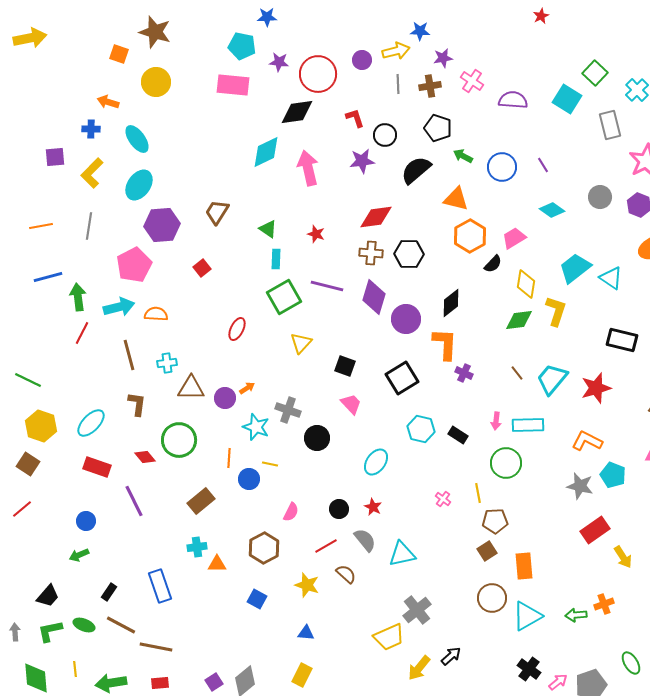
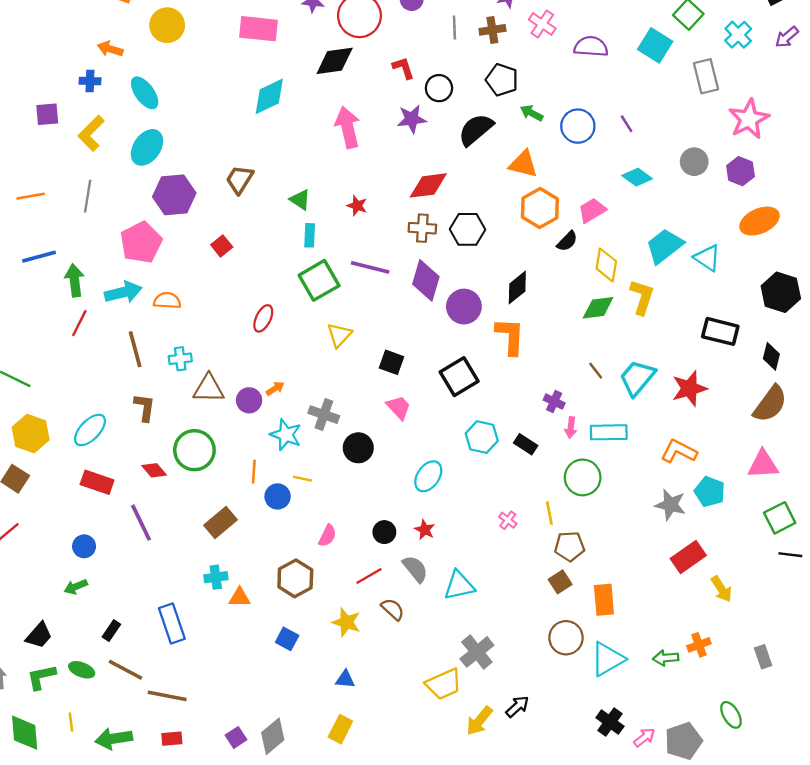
cyan diamond: (266, 152) -> (269, 96), moved
purple cross: (464, 373) -> (554, 401), moved

